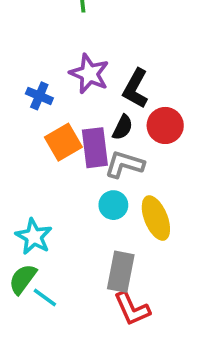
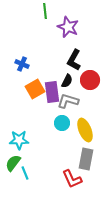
purple star: (89, 74) -> (68, 27), moved
cyan star: (34, 237) -> (19, 140), turned -30
gray rectangle: (121, 272) -> (86, 159), moved
cyan line: (45, 298) -> (25, 173), turned 32

